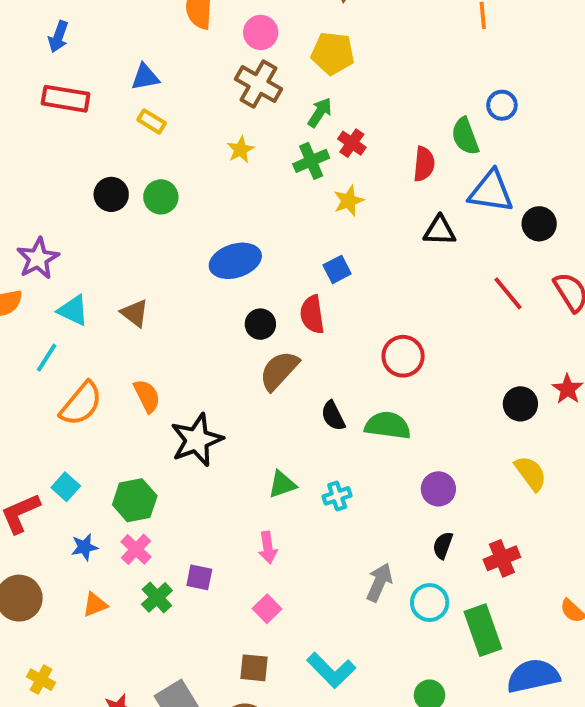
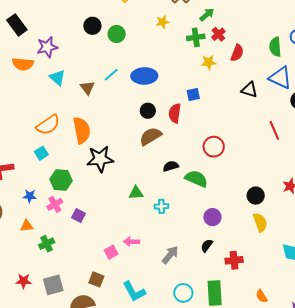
red semicircle: (424, 164) -> (237, 53), moved
cyan line: (47, 358) -> (111, 75), moved
orange semicircle: (147, 396) -> (82, 130), size x1.5
black circle: (520, 404) -> (256, 196), moved
black semicircle: (333, 416) -> (171, 166), turned 84
cyan square: (66, 487) -> (41, 153), moved
pink arrow: (268, 548) -> (132, 242), moved, turned 84
purple square: (199, 577) -> (79, 216), moved
green cross: (157, 597) -> (47, 244), moved
cyan circle: (430, 603) -> (183, 293), moved

